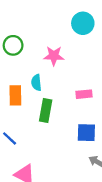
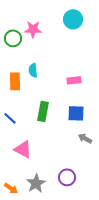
pink star: (54, 56) -> (33, 29), moved
green rectangle: (46, 111) -> (43, 111), moved

